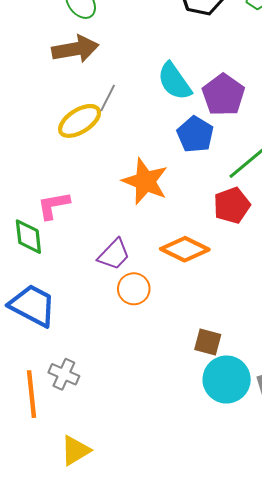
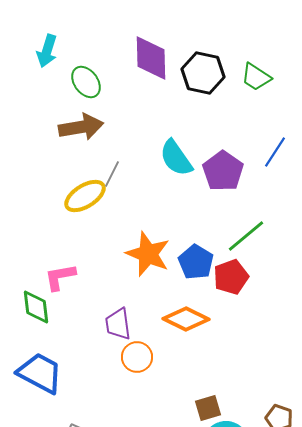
blue pentagon: (195, 134) -> (196, 262), moved
purple trapezoid: (114, 254) -> (118, 324), turned 128
brown square: (208, 342) -> (208, 408), turned -32

